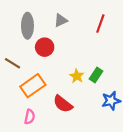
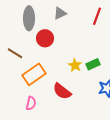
green rectangle: (96, 75) -> (93, 64), turned 32

